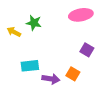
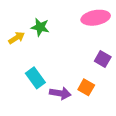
yellow arrow: (14, 32) -> (17, 38), turned 120
cyan rectangle: (30, 66) -> (35, 78), turned 60

